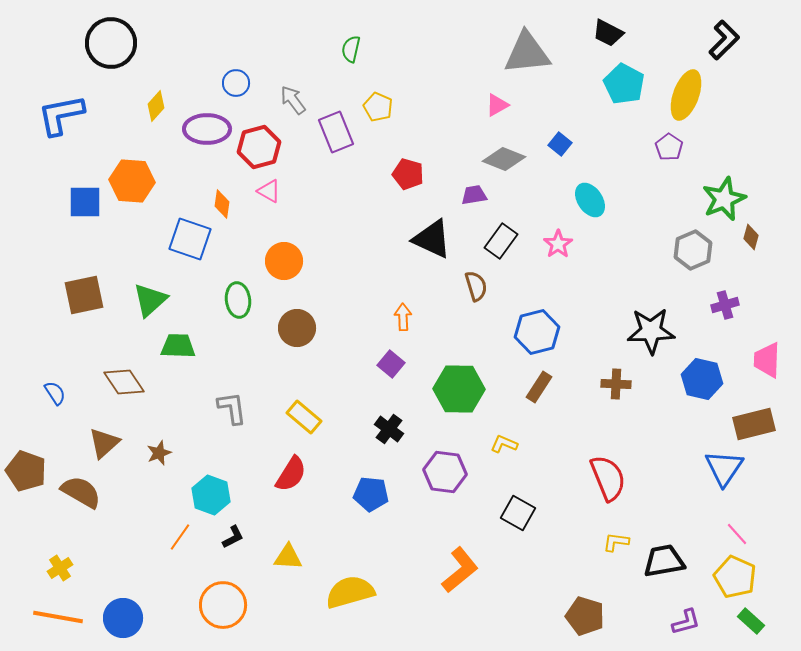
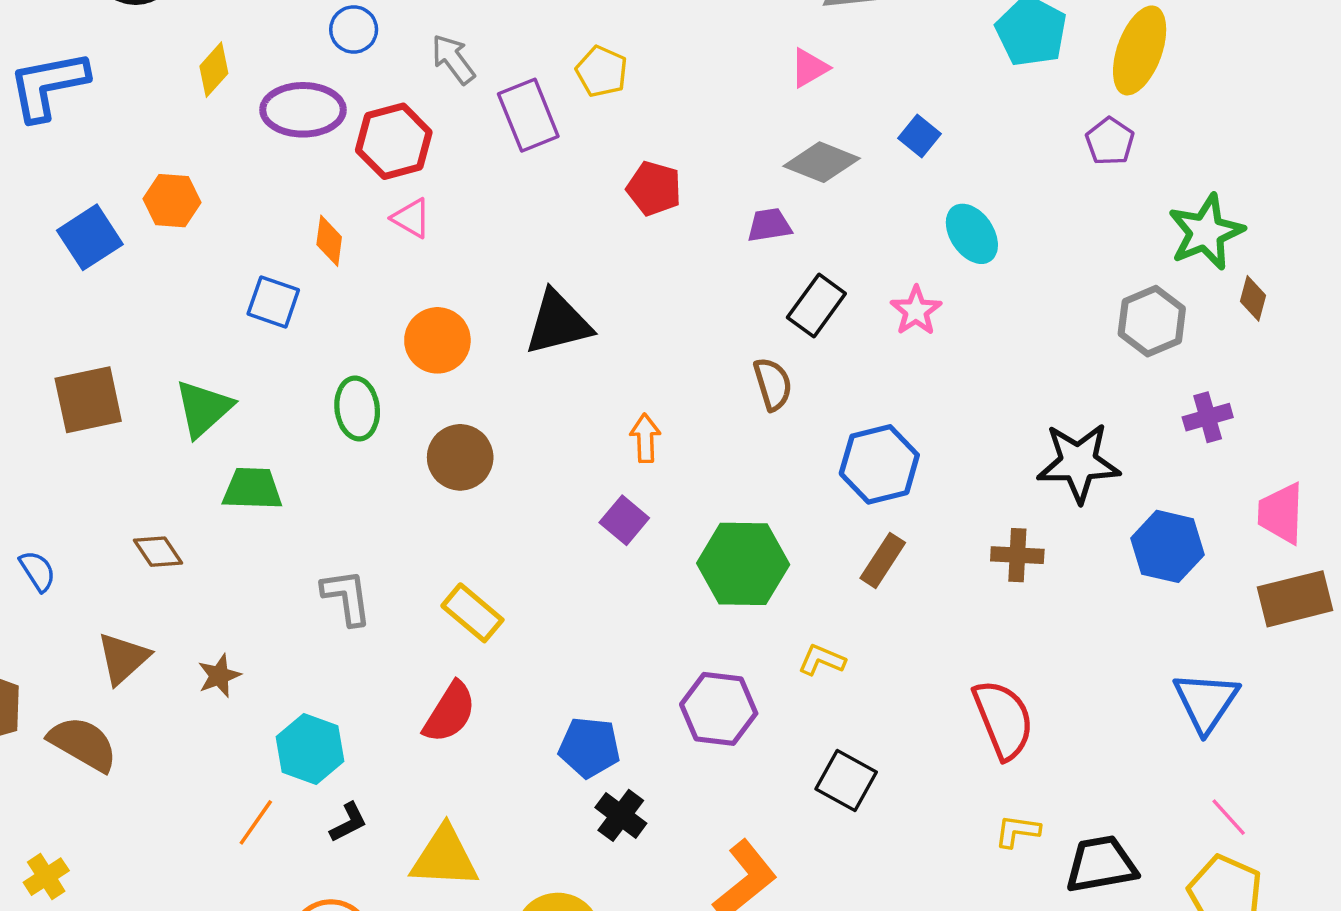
orange hexagon: (132, 181) -> (172, 201), size x0.7
blue square: (85, 202) -> (90, 237), turned -33
blue square: (190, 239) -> (273, 302), size x0.7
black triangle: (432, 239) -> (558, 323), moved, turned -39
brown diamond: (124, 382) -> (158, 552), size x0.7
brown rectangle: (754, 424) -> (1295, 599), moved
black cross: (389, 429) -> (621, 815), moved
yellow triangle: (288, 557) -> (444, 857), size x1.4

